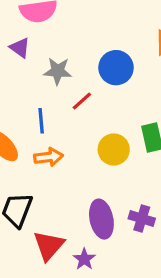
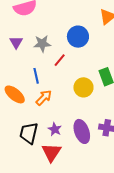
purple triangle: (20, 48) -> (16, 42), moved, turned 32
orange arrow: (49, 157) -> (44, 98), turned -30
purple star: (84, 259) -> (55, 129), moved

